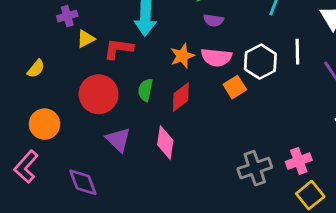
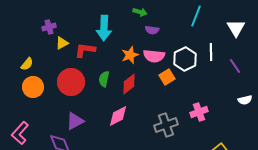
orange circle: (45, 124) -> (33, 87), moved
purple triangle: (118, 140) -> (75, 121), moved, turned 48
pink diamond: (165, 143) -> (118, 116), turned 55
pink cross: (299, 161) -> (199, 112), moved
gray cross: (255, 168) -> (166, 125), moved

